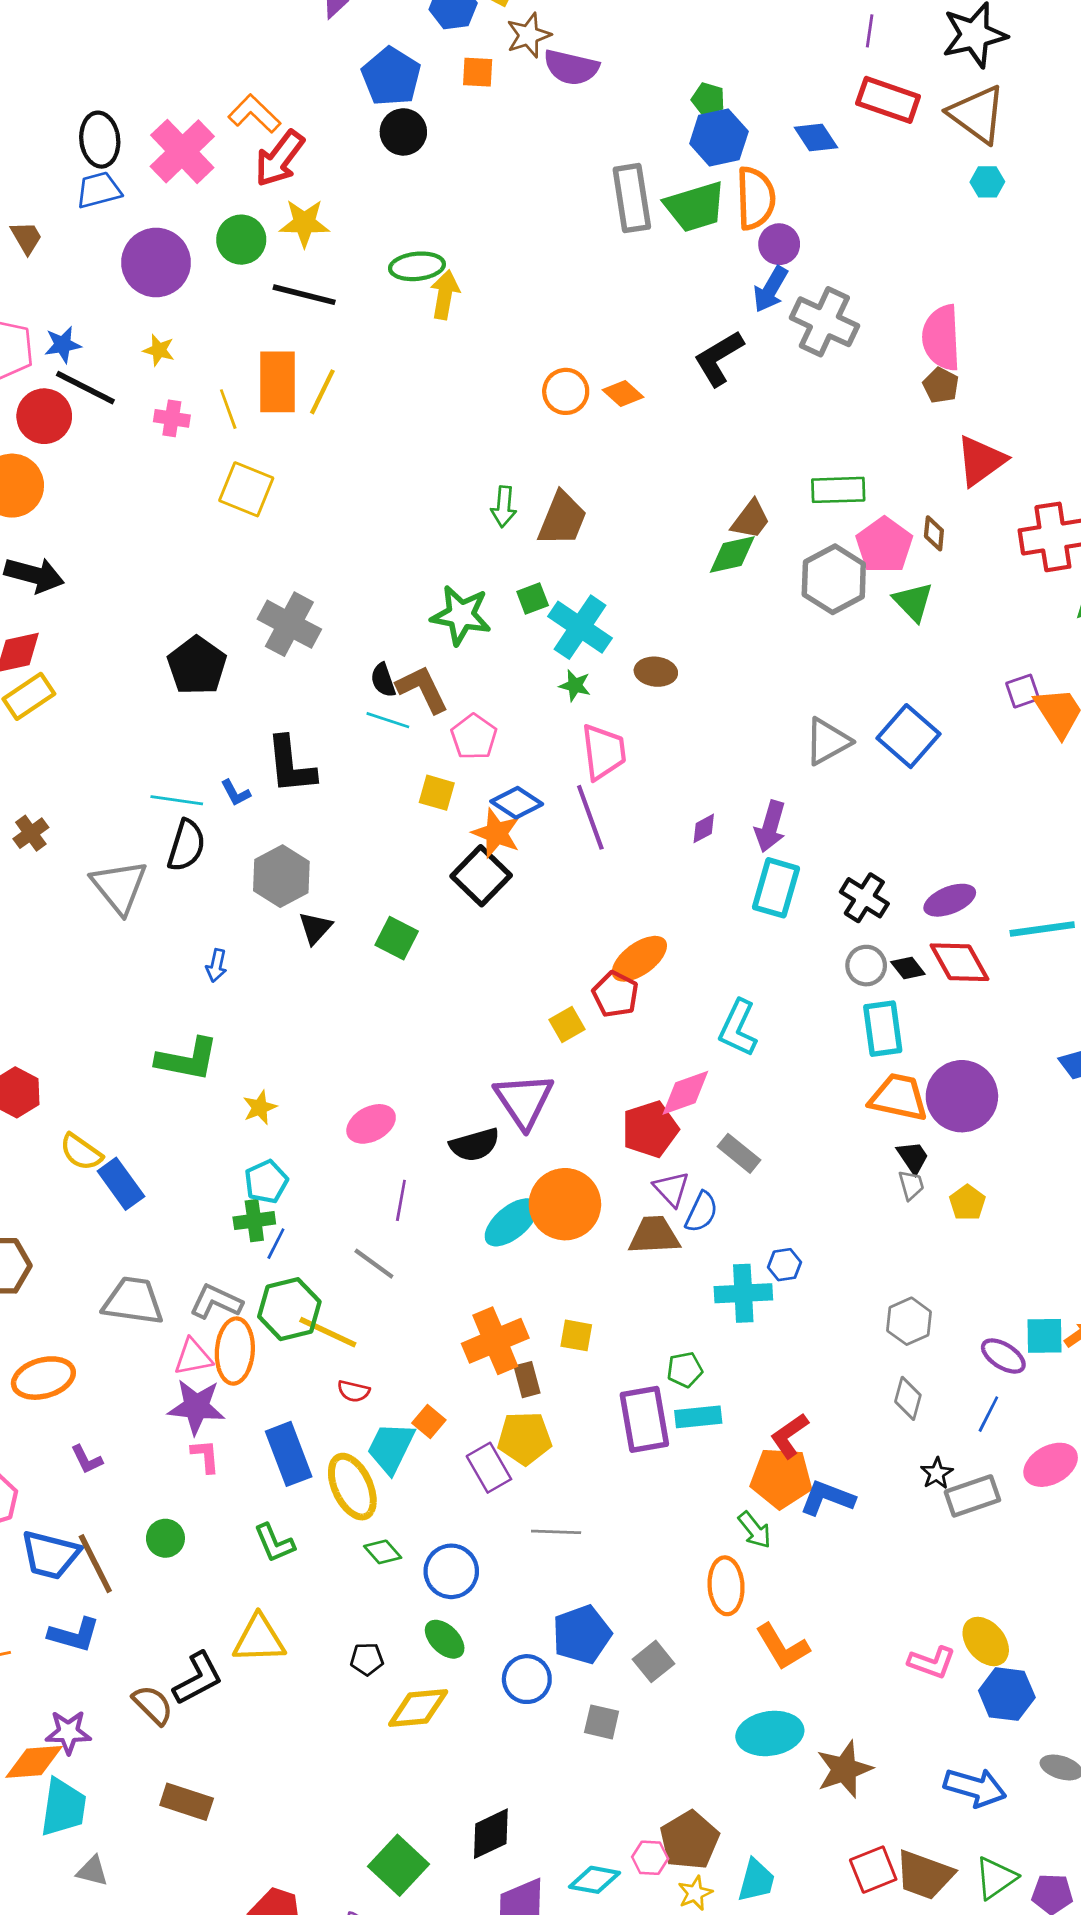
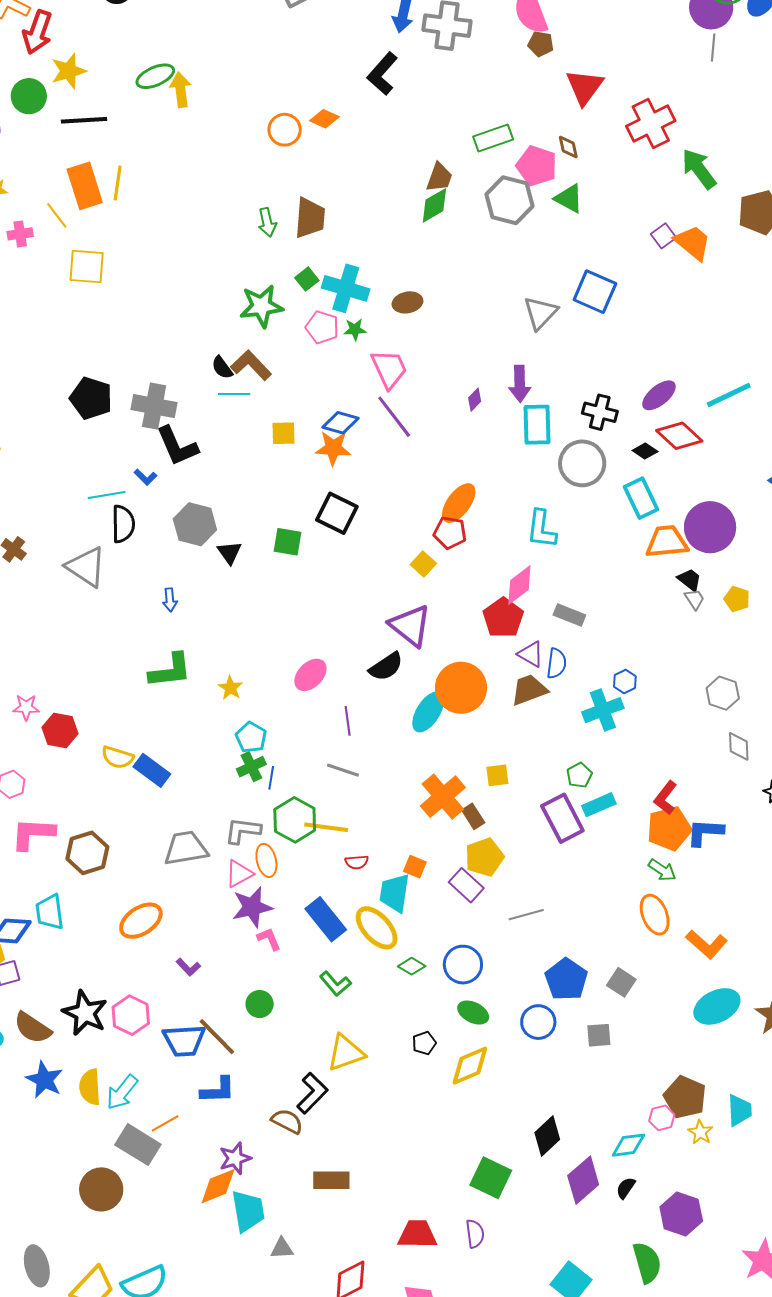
gray cross: (289, 624) -> (154, 406), moved
pink pentagon: (474, 737) -> (322, 327), moved
black square: (481, 876) -> (337, 513), moved
gray circle: (866, 966) -> (582, 463), moved, size x1.6
orange ellipse: (235, 1351) -> (266, 860), size x0.7

